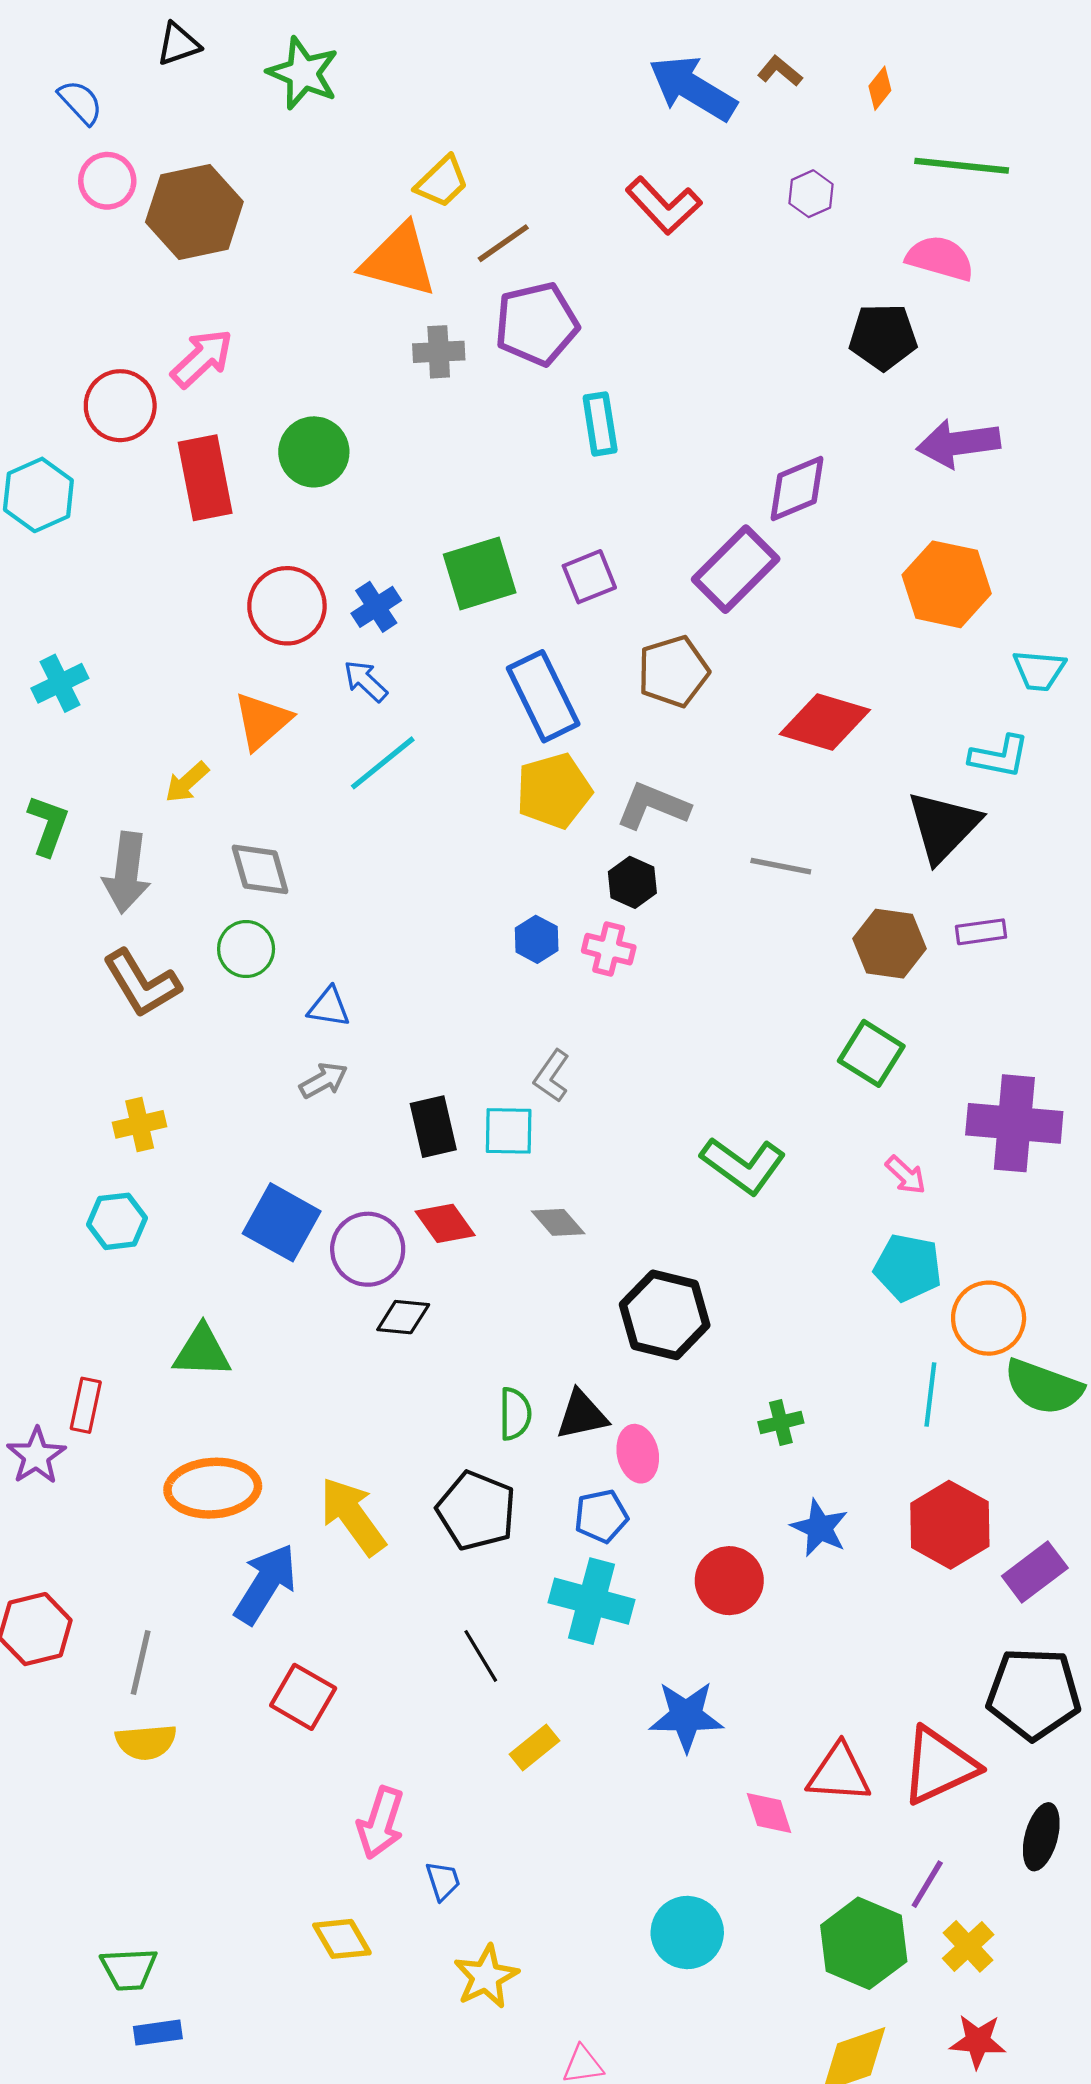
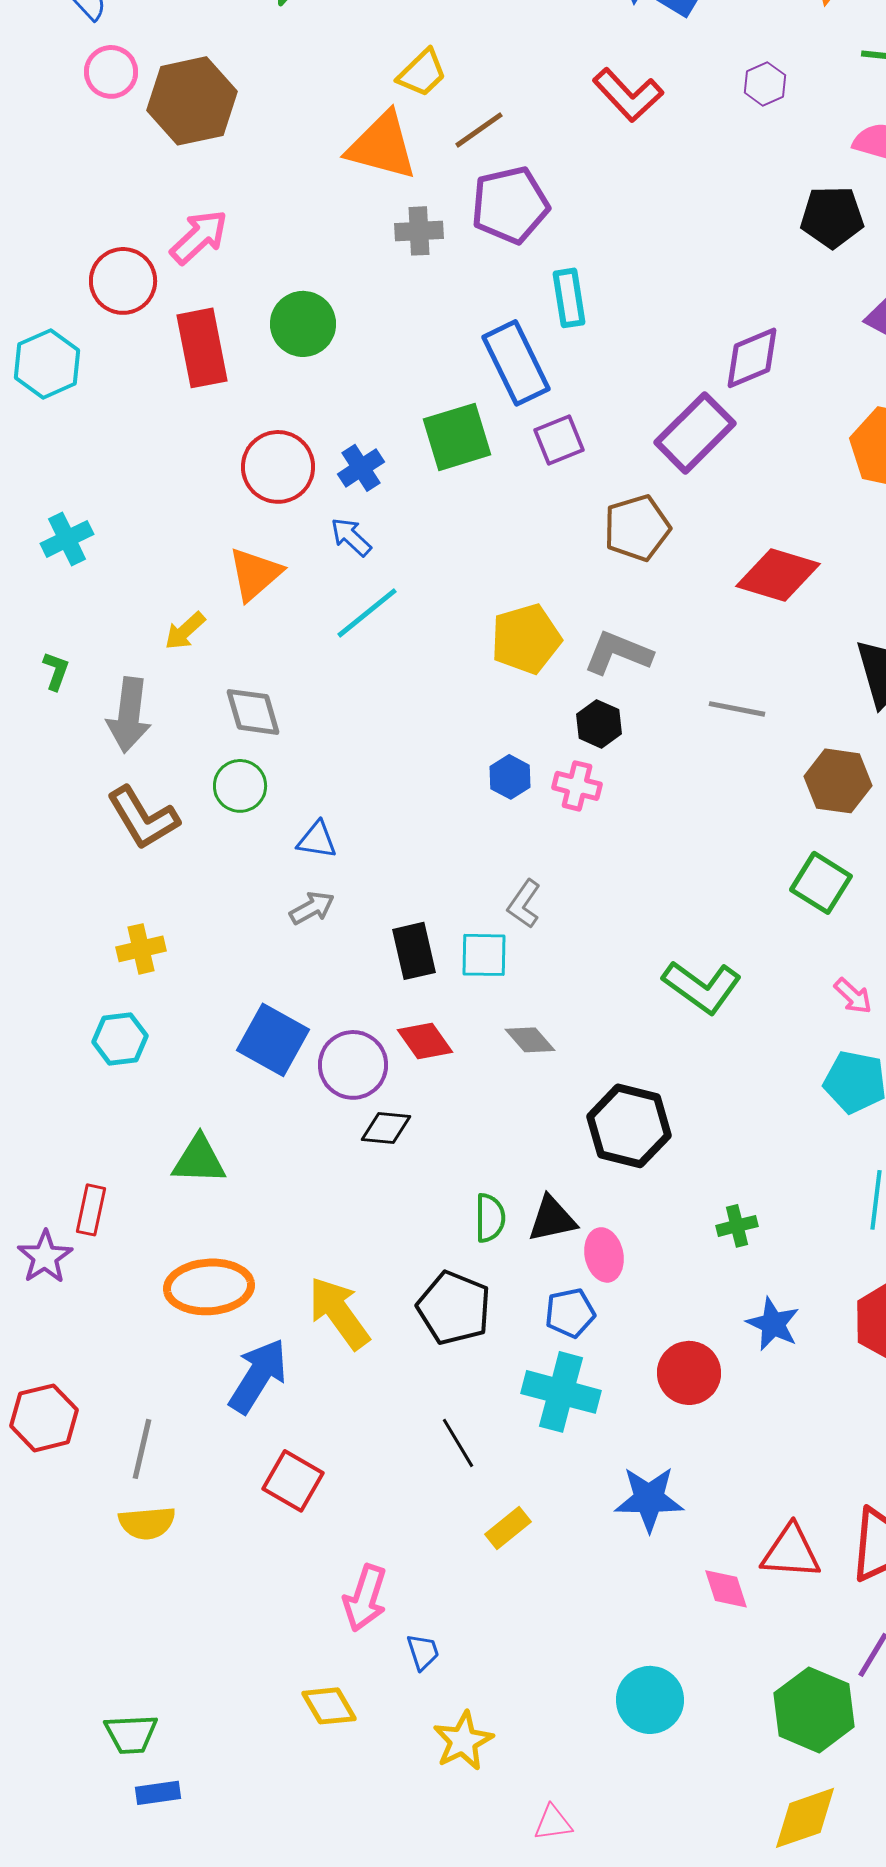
blue rectangle: (543, 696) -> (516, 363), moved
green L-shape: (48, 825) -> (56, 671), size x0.7

